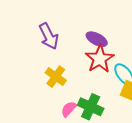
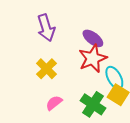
green cross: (91, 107) -> (93, 104), moved

